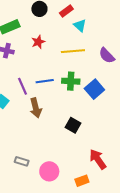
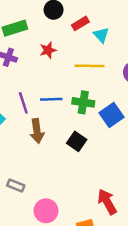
red rectangle: (66, 11) -> (80, 23), moved
black square: (73, 125) -> (77, 141), moved
gray rectangle: (22, 161) -> (16, 185), moved

